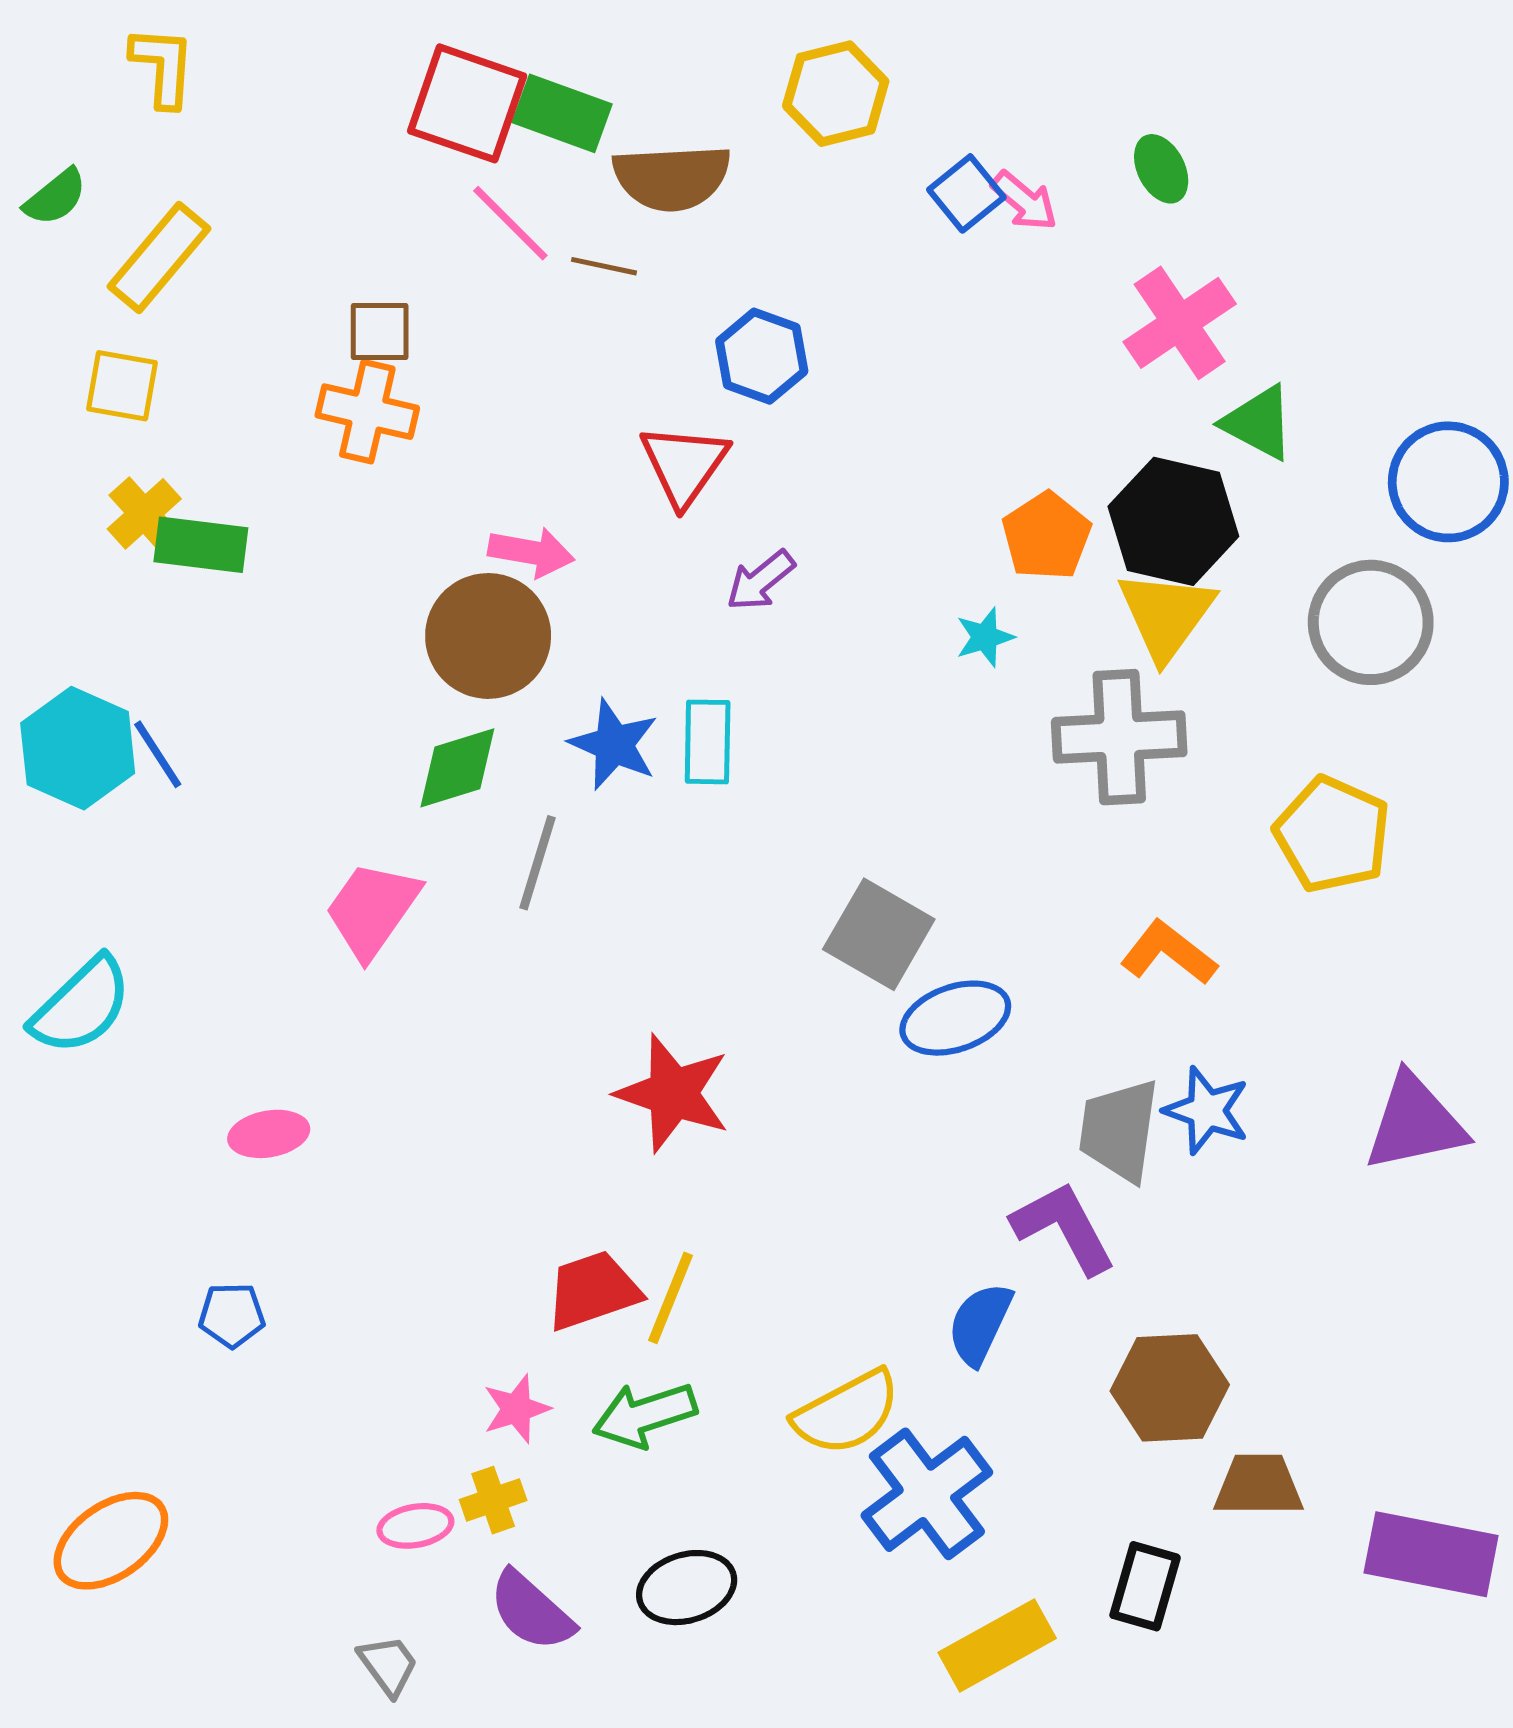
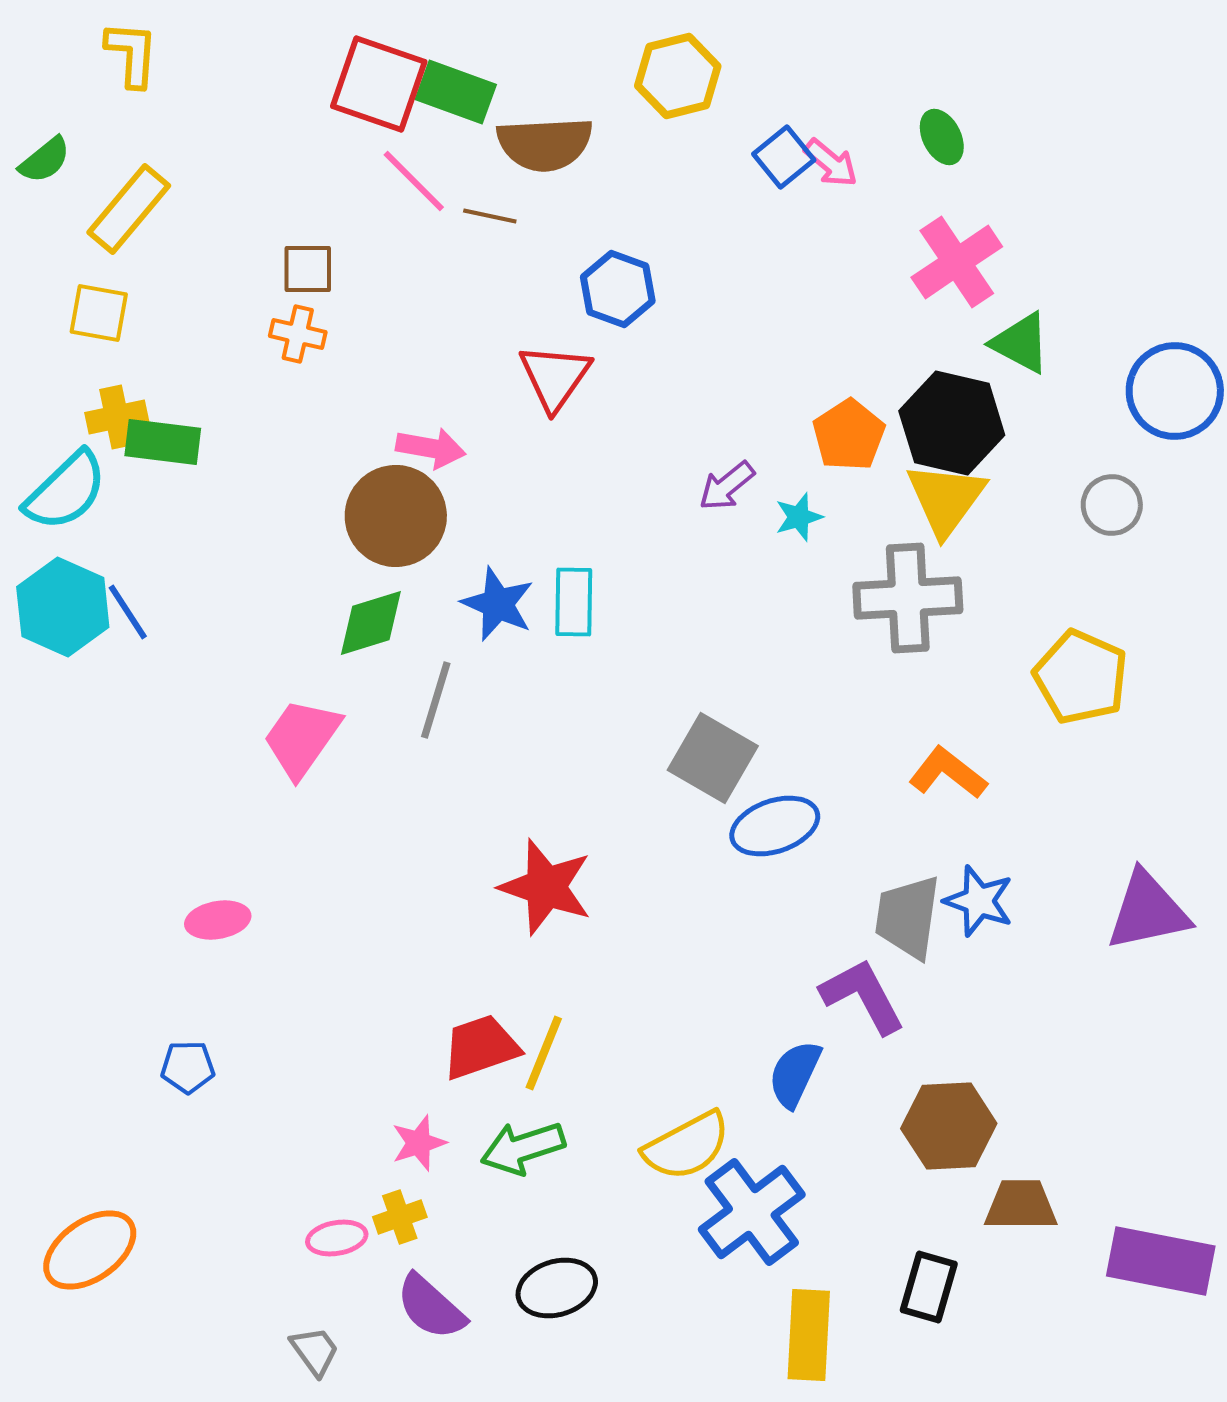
orange cross: (367, 412) -> (298, 334), size x0.7
yellow cross: (144, 514) -> (117, 417), turned 30
purple arrow: (761, 581) -> (727, 486), moved
gray circle: (1371, 622) -> (1112, 505), size x0.6
cyan semicircle: (81, 1006) -> (66, 491), moved
yellow rectangle: (997, 1645) -> (809, 1335), turned -58

